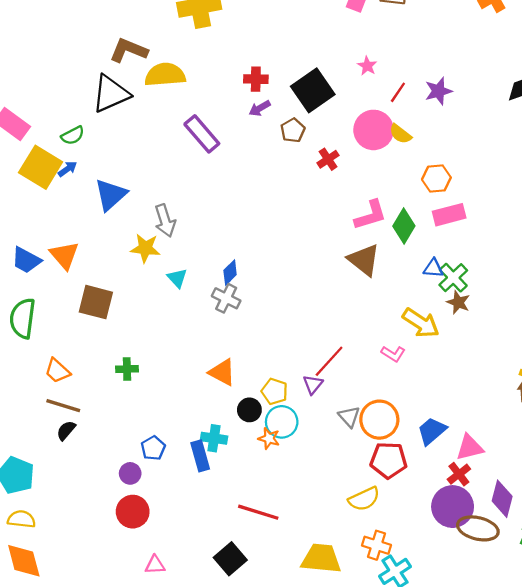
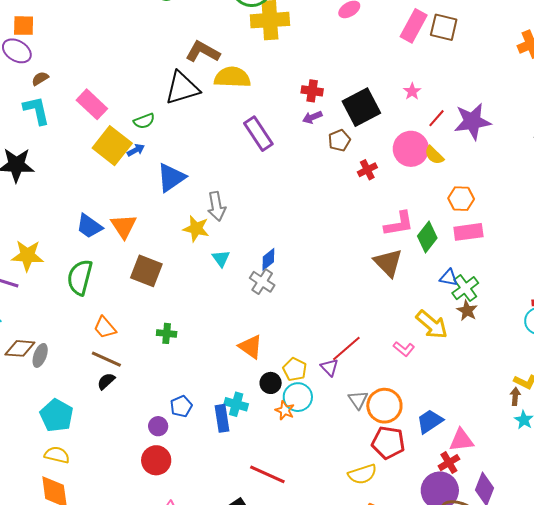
purple star: (438, 91) -> (472, 121), size x1.5
purple triangle: (313, 384) -> (329, 367), turned -30

